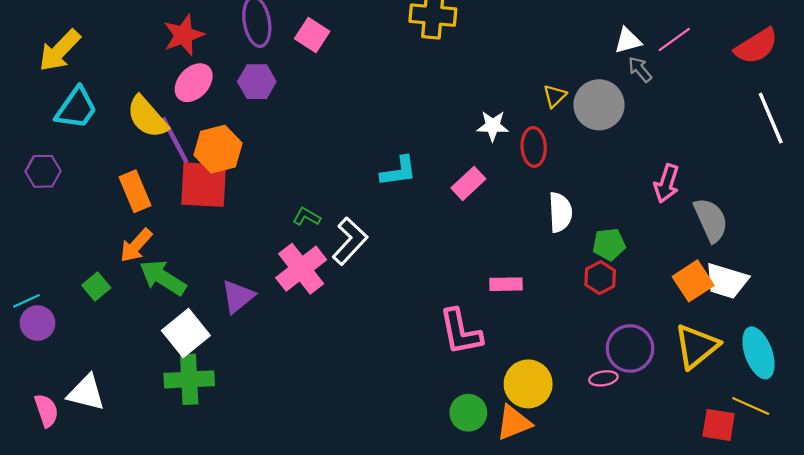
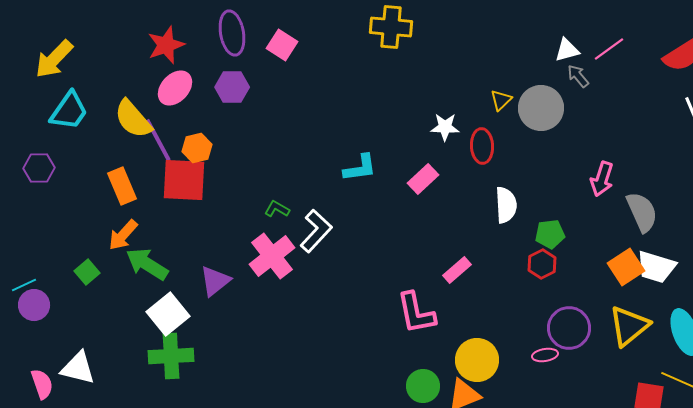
orange hexagon: (218, 149) -> (197, 148), size x0.7
pink rectangle: (506, 284) -> (457, 270), turned -40

